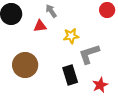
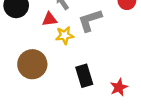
yellow star: (71, 36) -> (65, 35), moved
gray L-shape: (89, 54) -> (90, 20), moved

